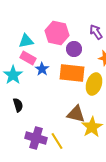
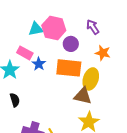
cyan triangle: (26, 41) -> (36, 29), moved
brown triangle: (76, 114) -> (83, 96), moved

